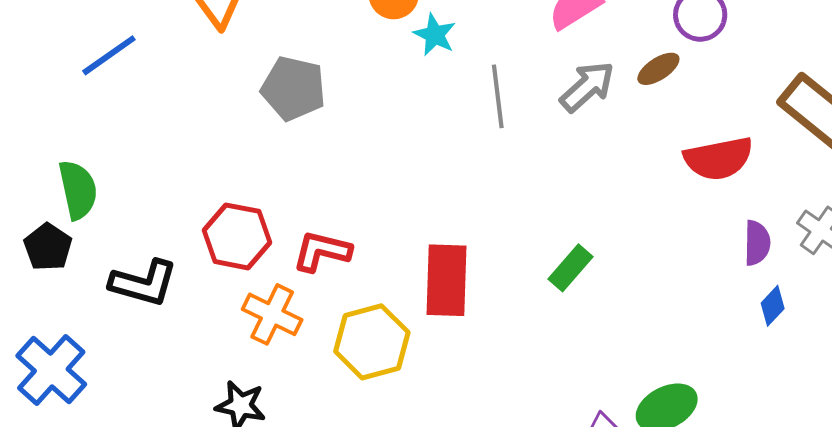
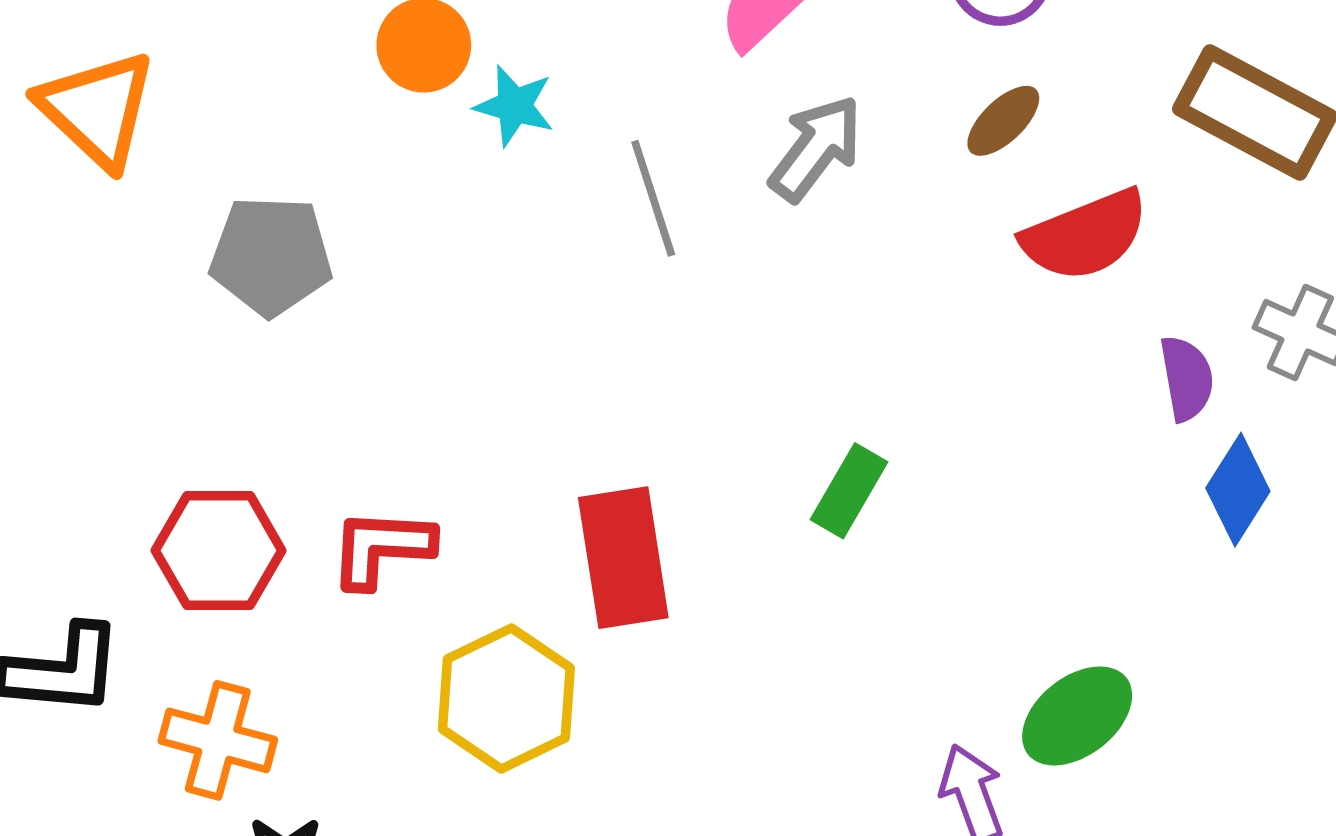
brown ellipse: (658, 69) -> (1003, 121), moved
blue diamond: (773, 306) -> (1238, 490), size x1.4
orange cross: (272, 314) -> (218, 740), moved

